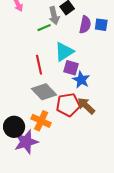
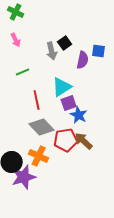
blue square: (101, 25) -> (99, 51), moved
green line: (44, 28) -> (23, 72), moved
purple square: (71, 68) -> (69, 103), turned -35

